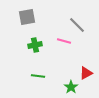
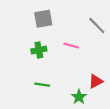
gray square: (27, 17) -> (43, 19), moved
gray line: (77, 25) -> (97, 26), moved

